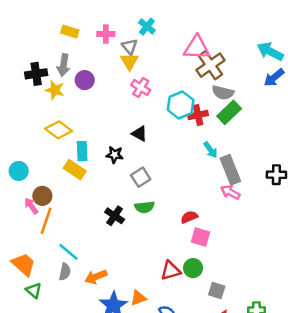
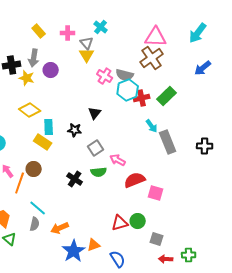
yellow rectangle: (70, 32) -> (39, 31), turned 32
pink triangle: (197, 48) -> (156, 37), moved
cyan arrow: (270, 51) -> (198, 33), moved, turned -80
pink cross: (141, 88) -> (105, 76), moved
gray semicircle: (223, 93) -> (125, 75), moved
black triangle: (139, 134) -> (95, 113), turned 40
pink arrow: (230, 192) -> (118, 160), moved
brown circle: (42, 196) -> (34, 169), moved
red semicircle: (189, 217) -> (135, 180), size x1.5
pink square: (200, 237) -> (156, 193), moved

